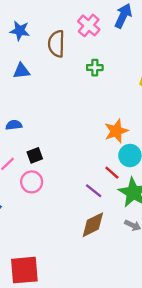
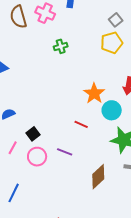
brown semicircle: (56, 44) -> (18, 17), moved
red line: (112, 173) -> (81, 124), moved
purple line: (94, 191) -> (65, 152), moved

